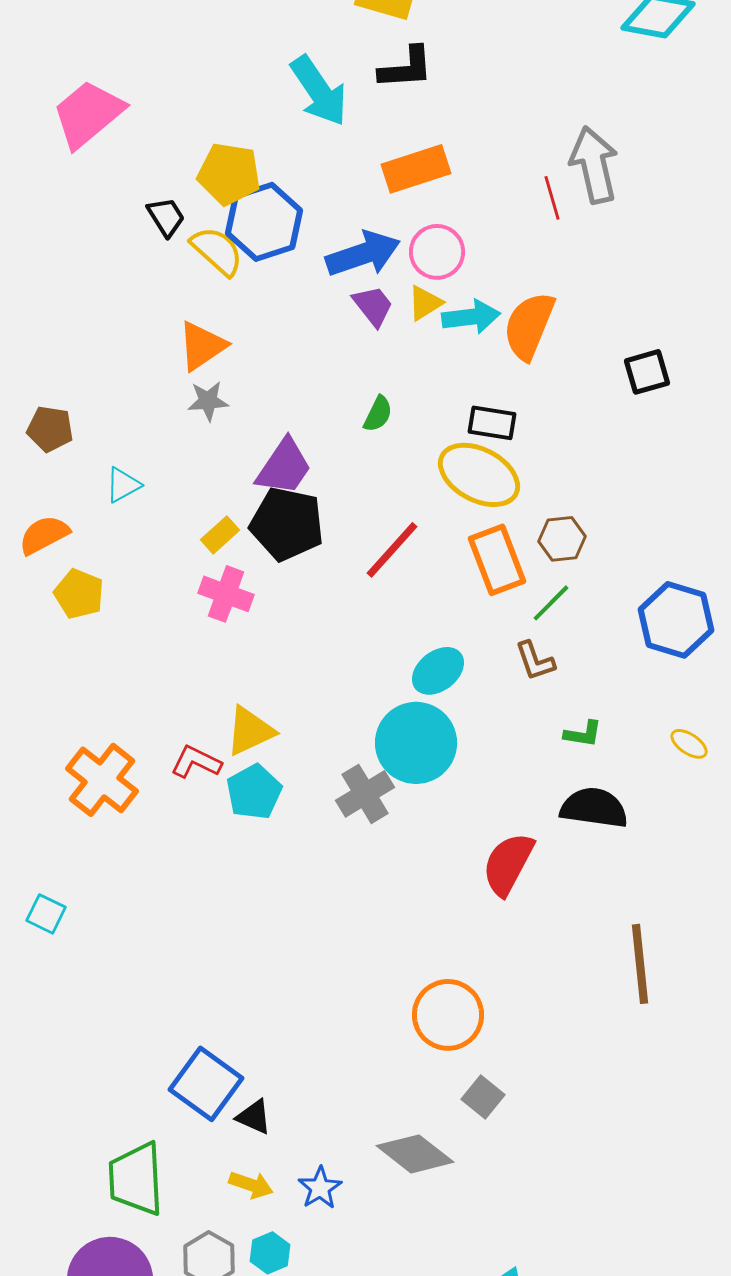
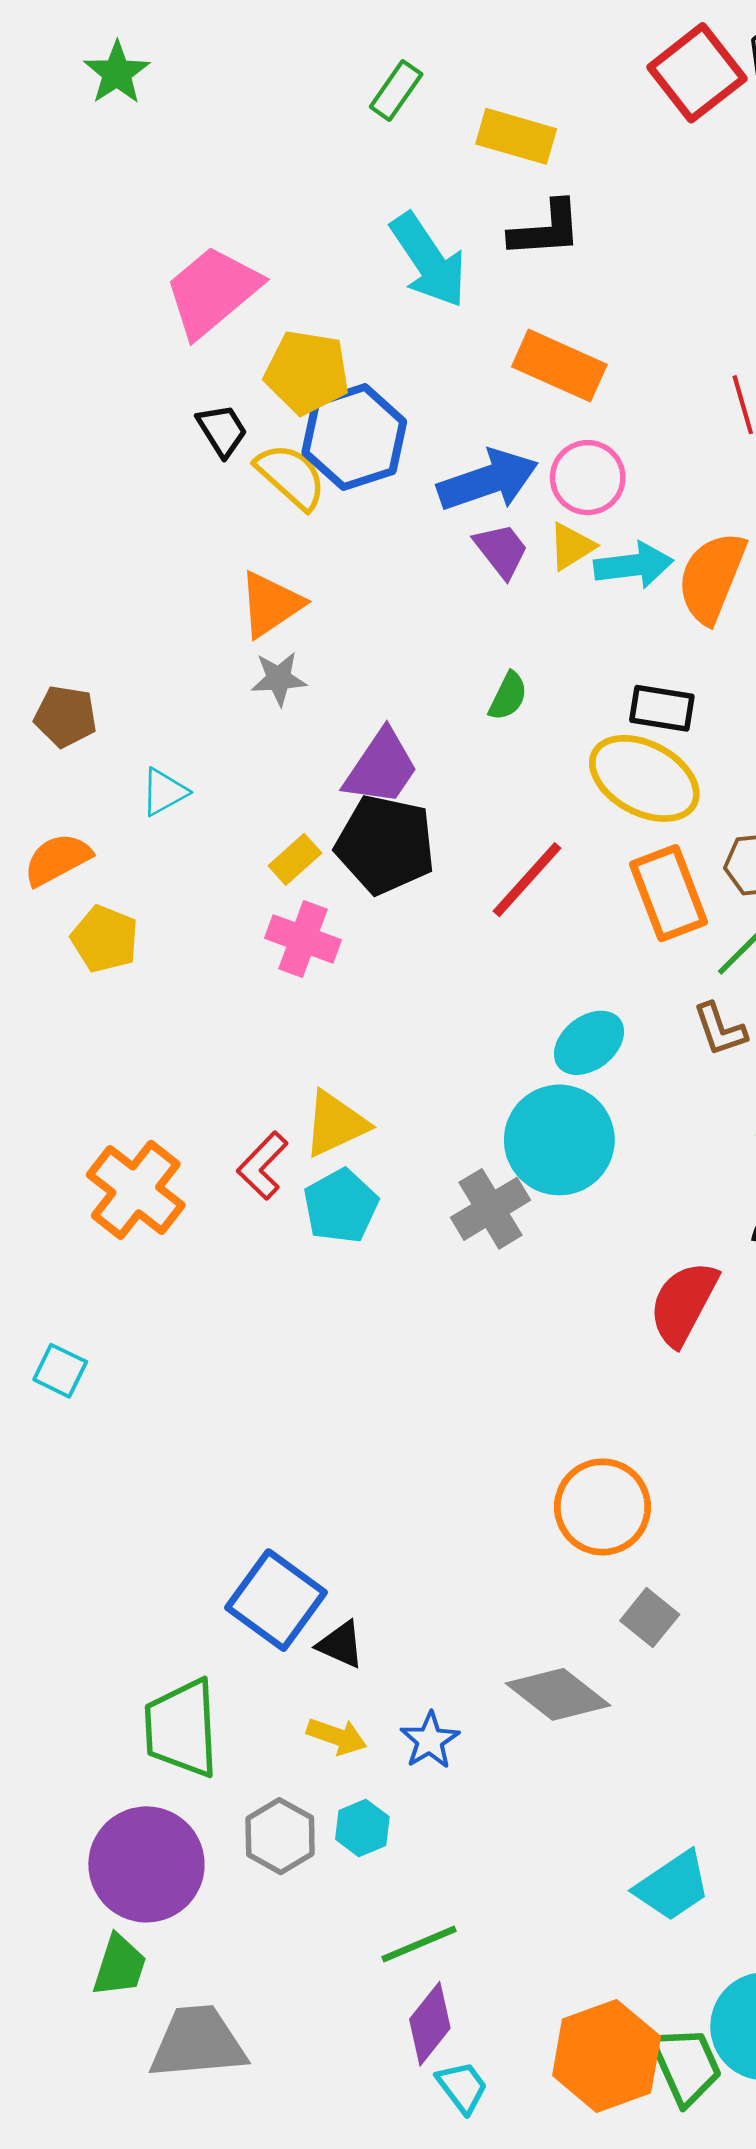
pink trapezoid: (88, 114) -> (213, 291), moved
orange rectangle: (416, 169) -> (559, 366), turned 42
red L-shape: (196, 762) -> (263, 1166), turned -72

